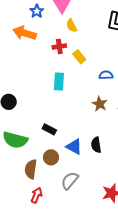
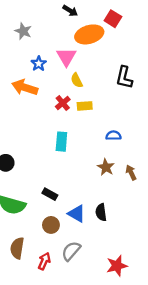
red cross: (59, 46) -> (63, 103), turned -32
yellow rectangle: (79, 57) -> (85, 106), moved, turned -56
brown semicircle: (31, 169) -> (17, 248), moved
red arrow: (37, 195) -> (44, 261), moved

